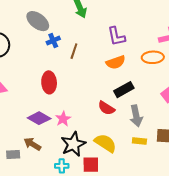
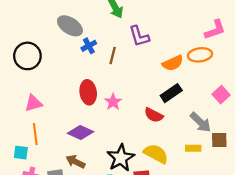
purple L-shape: (116, 36) -> (139, 36), moved
orange semicircle: (116, 62) -> (173, 63), moved
gray arrow: (136, 116) -> (201, 122), moved, turned -30
pink star: (63, 119) -> (113, 102), moved

